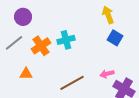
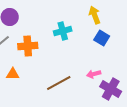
cyan cross: (66, 40) -> (63, 31), moved
orange cross: (41, 46) -> (28, 46), turned 30

